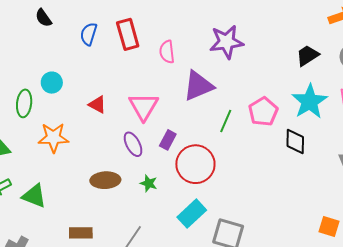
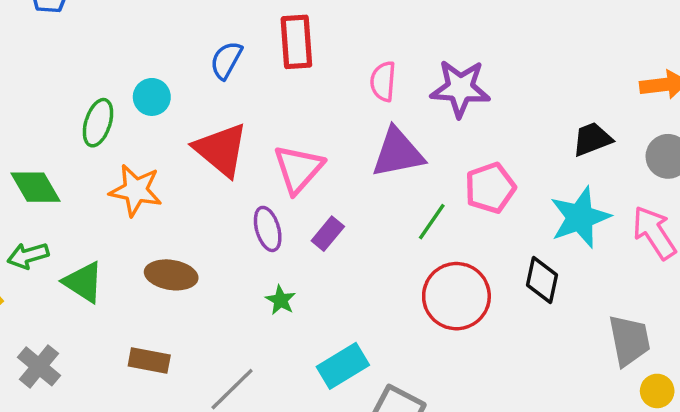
blue semicircle: (89, 34) -> (226, 60), moved
pink semicircle: (167, 52) -> (383, 81), moved
red triangle: (97, 105) -> (221, 150), size x1.8
pink pentagon: (263, 112) -> (490, 188), moved
red circle: (195, 164) -> (456, 296), moved
brown ellipse: (105, 180) -> (171, 275), moved

